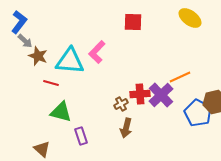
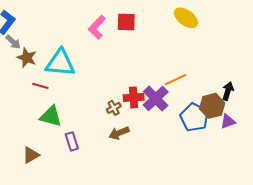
pink L-shape: (97, 52) -> (97, 27), moved
brown arrow: (126, 128) -> (119, 133), turned 54
brown triangle: (42, 149) -> (31, 155), turned 48

